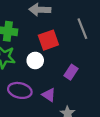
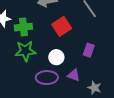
white circle: (35, 60) -> (56, 57), moved

